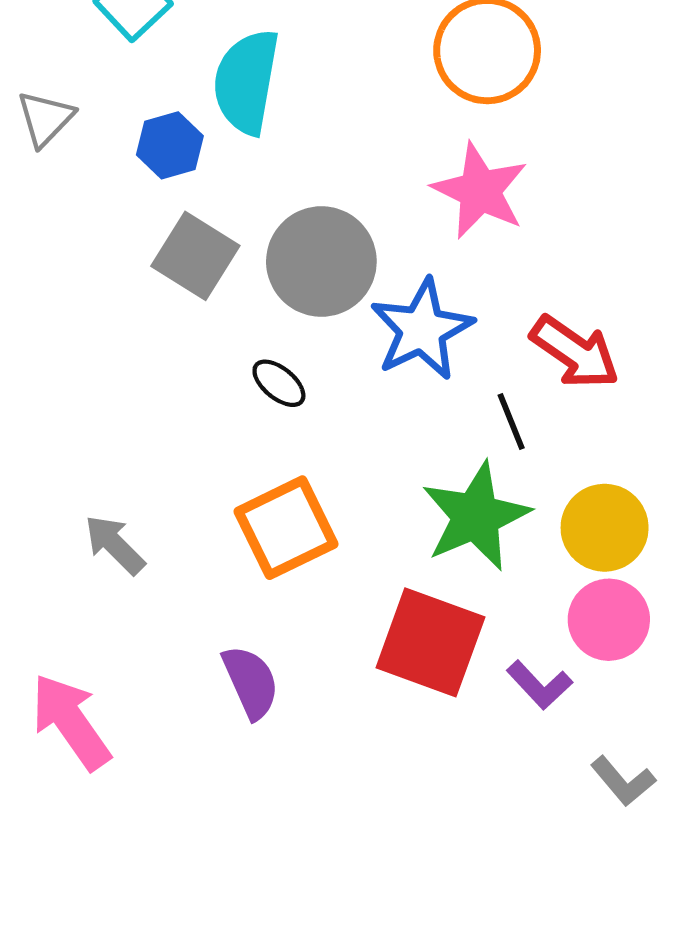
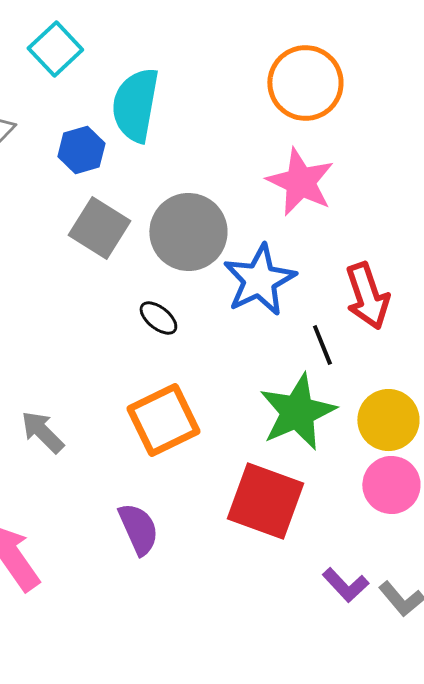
red arrow: (575, 352) -> (367, 296), turned 36
purple L-shape: (539, 685) -> (345, 585), moved

